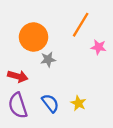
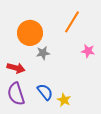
pink star: (99, 47) -> (88, 51), moved
yellow star: (78, 103) -> (64, 100), moved

